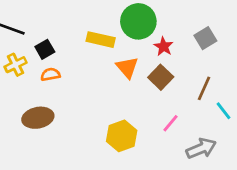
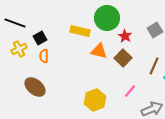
orange triangle: (127, 67) -> (99, 51), turned -36
orange semicircle: (50, 74) -> (44, 56), turned -80
brown ellipse: (38, 118) -> (35, 87), turned 50

